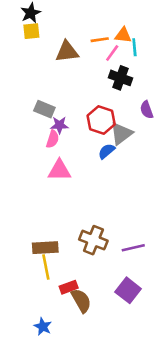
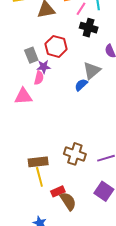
gray rectangle: (44, 109) -> (31, 55), turned 49
red hexagon: (101, 120) -> (56, 46), moved
pink triangle: (59, 170) -> (23, 96), moved

